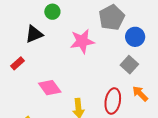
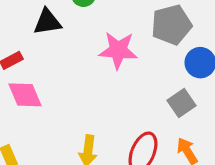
pink diamond: (50, 88) -> (25, 95), moved

